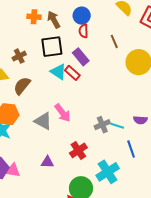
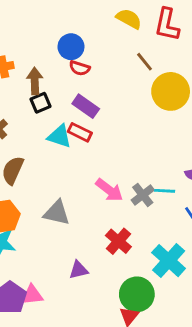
brown arrow: (54, 20) -> (35, 81), moved, turned 42
red semicircle: (83, 31) -> (80, 68), turned -56
brown line: (114, 41) -> (145, 62), moved
black square: (52, 47) -> (40, 103), size x0.6
pink arrow: (63, 113) -> (109, 190), moved

